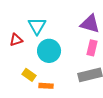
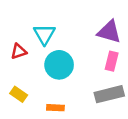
yellow rectangle: (29, 75) -> (19, 94), moved

